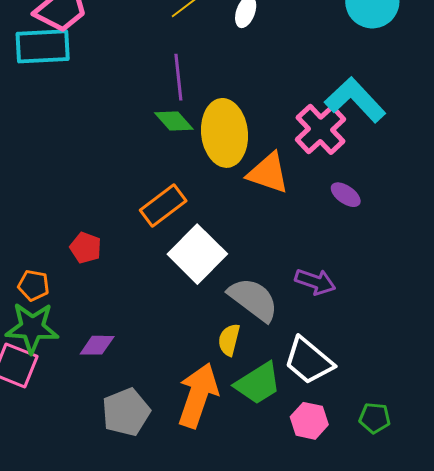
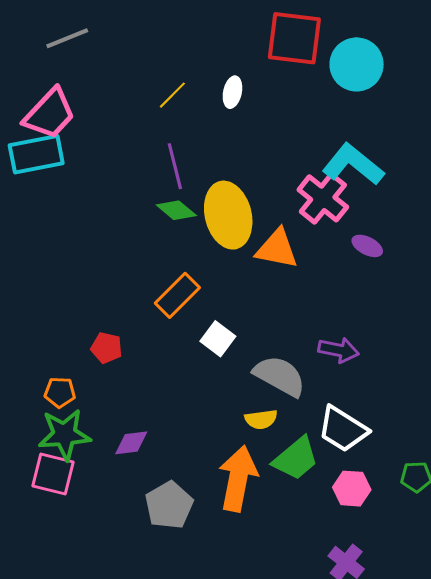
purple ellipse: (346, 195) -> (367, 246), moved
white square: (197, 254) -> (218, 339), size x0.6
yellow semicircle: (229, 340) -> (261, 419), turned -104

